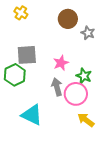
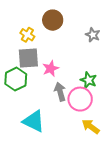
yellow cross: (21, 13) -> (27, 35), moved
brown circle: (68, 19) -> (53, 20), moved
pink star: (61, 63) -> (51, 69), moved

